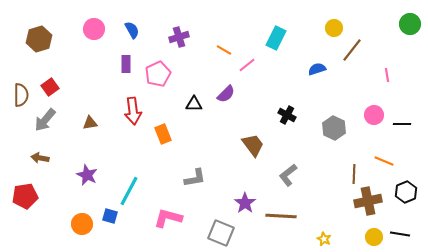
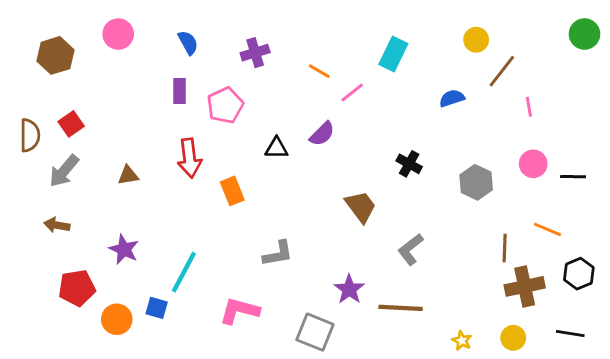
pink circle: (94, 29) -> (118, 34), moved
pink line: (387, 75) -> (529, 107), moved
red pentagon: (25, 196) -> (77, 288), moved
yellow circle: (374, 237) -> (513, 338), moved

